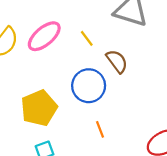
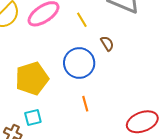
brown semicircle: (117, 61) -> (107, 44), size x0.7

